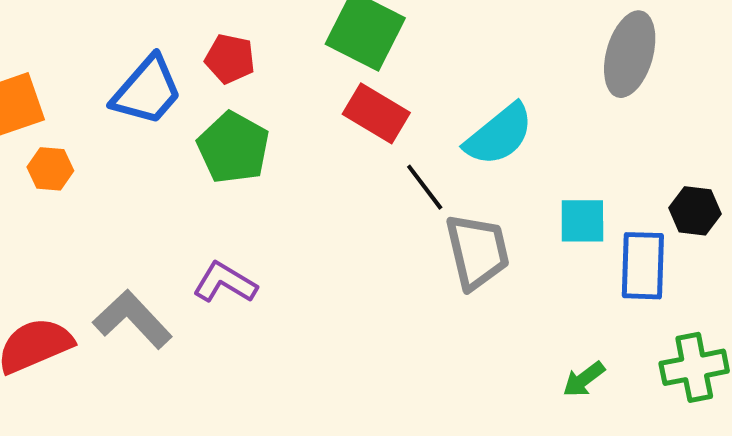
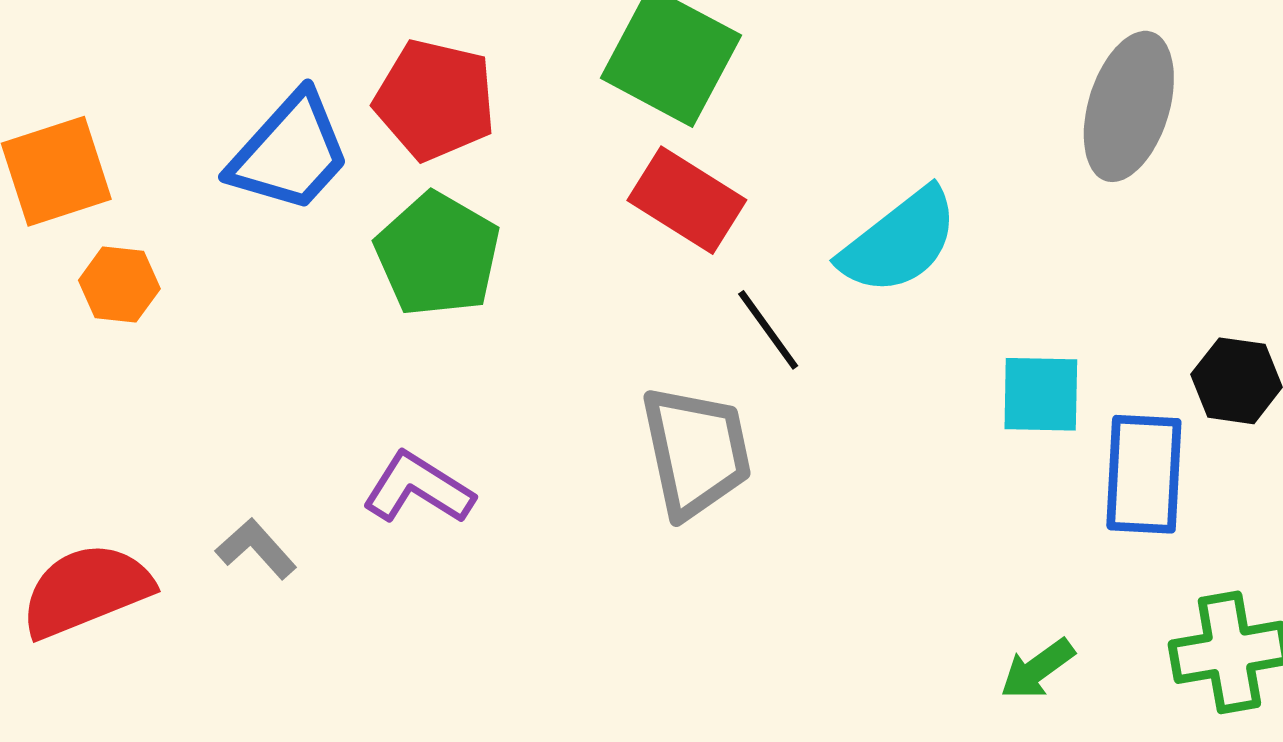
red pentagon: (230, 59) -> (435, 100), size x1.4
gray trapezoid: (477, 252) -> (696, 452), moved
gray L-shape: (132, 319) -> (256, 549), size x0.6

